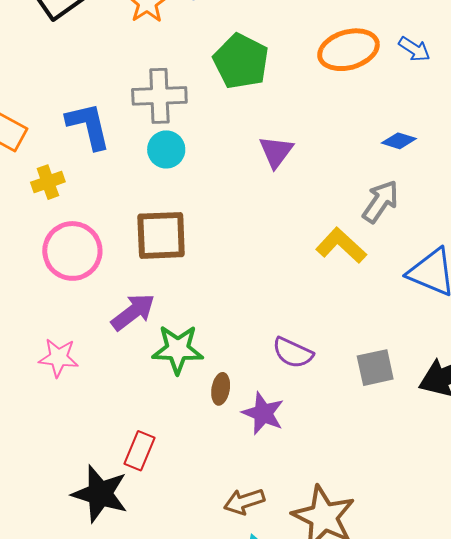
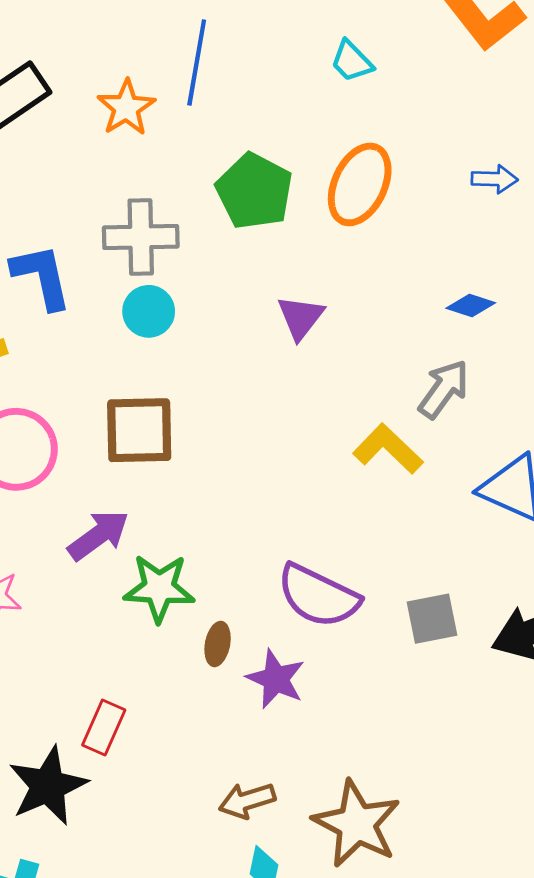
blue arrow: (414, 49) -> (494, 179), turned -32
orange ellipse: (349, 50) -> (360, 184), moved, turned -50
purple semicircle: (293, 353) -> (318, 596), size x1.5
black star: (100, 494) -> (48, 786), turned 30

